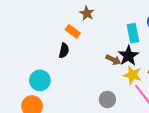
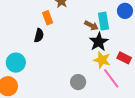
orange rectangle: (73, 31) -> (48, 18), turned 32
brown arrow: (113, 60) -> (91, 26), moved

